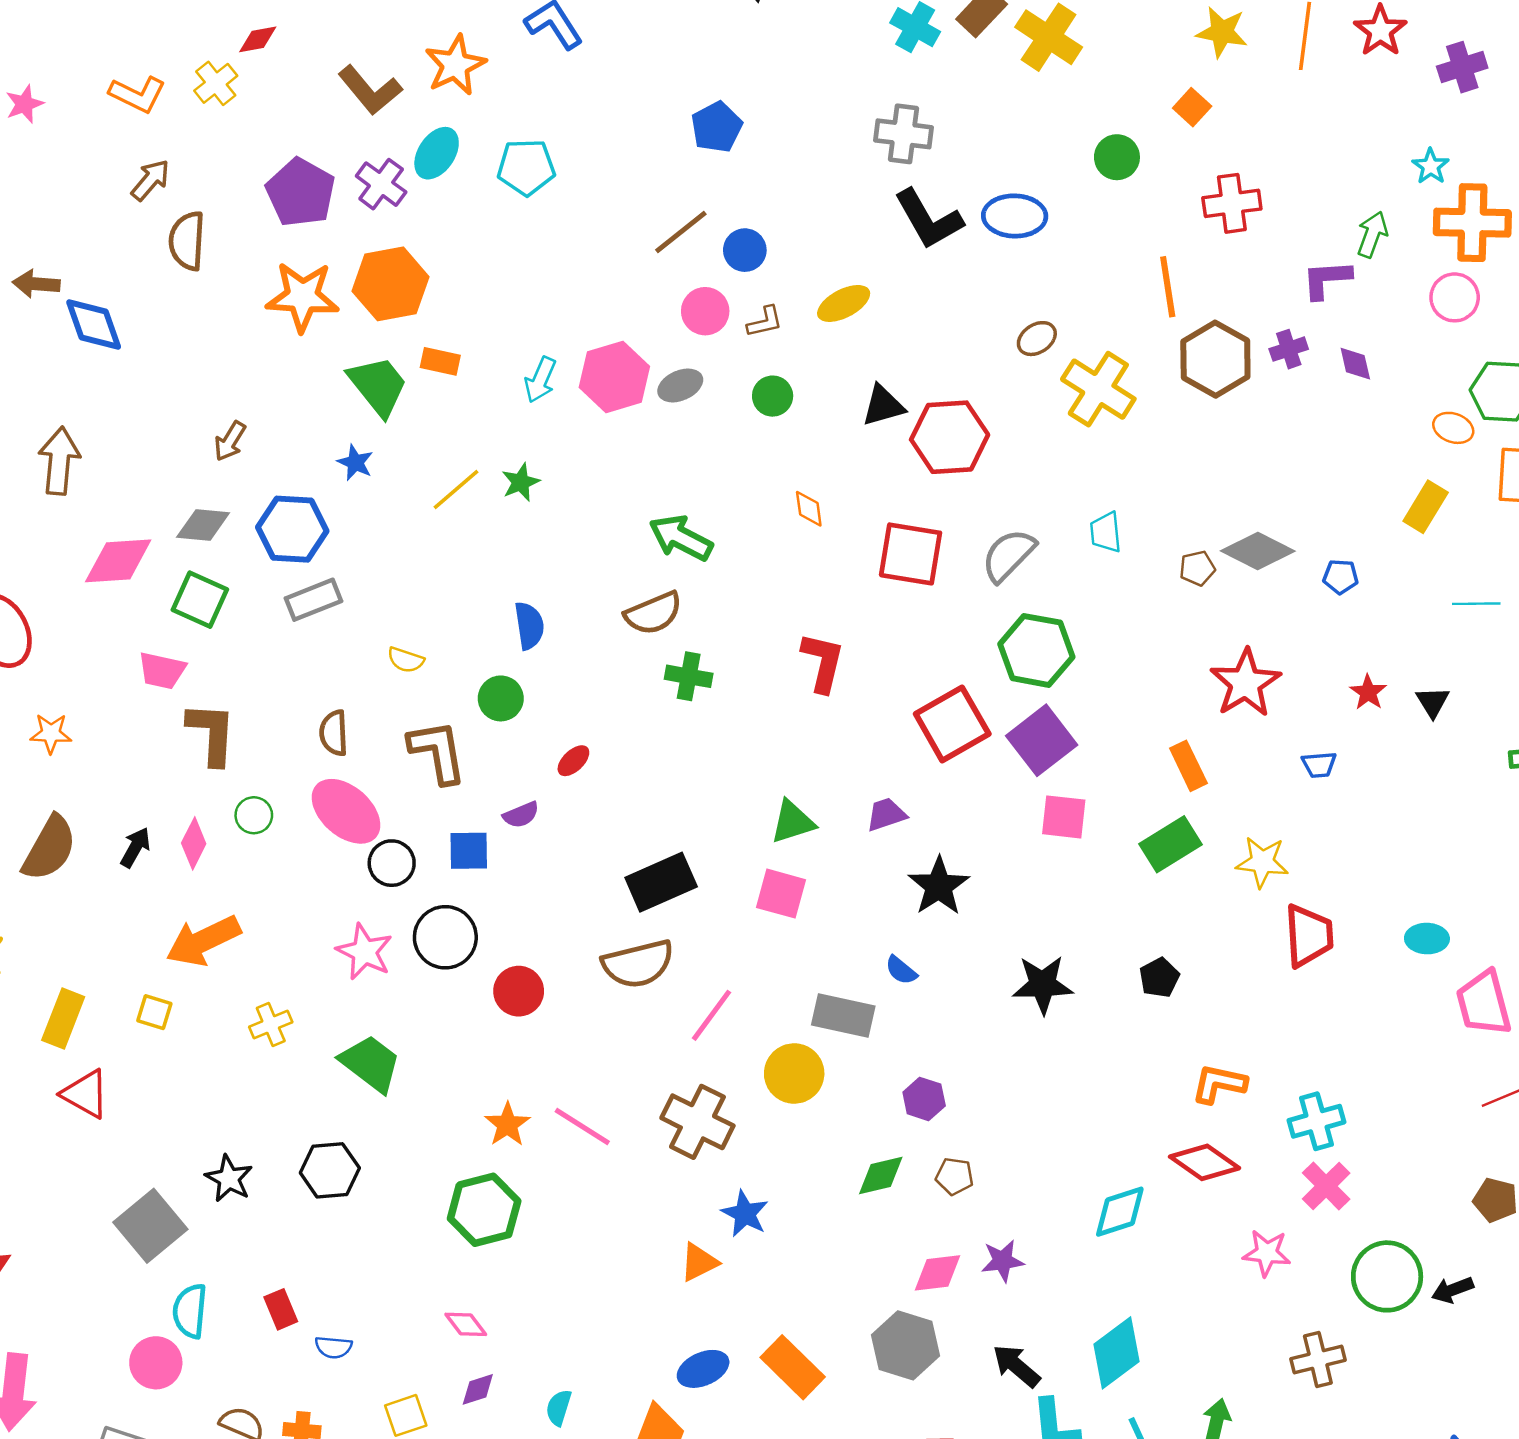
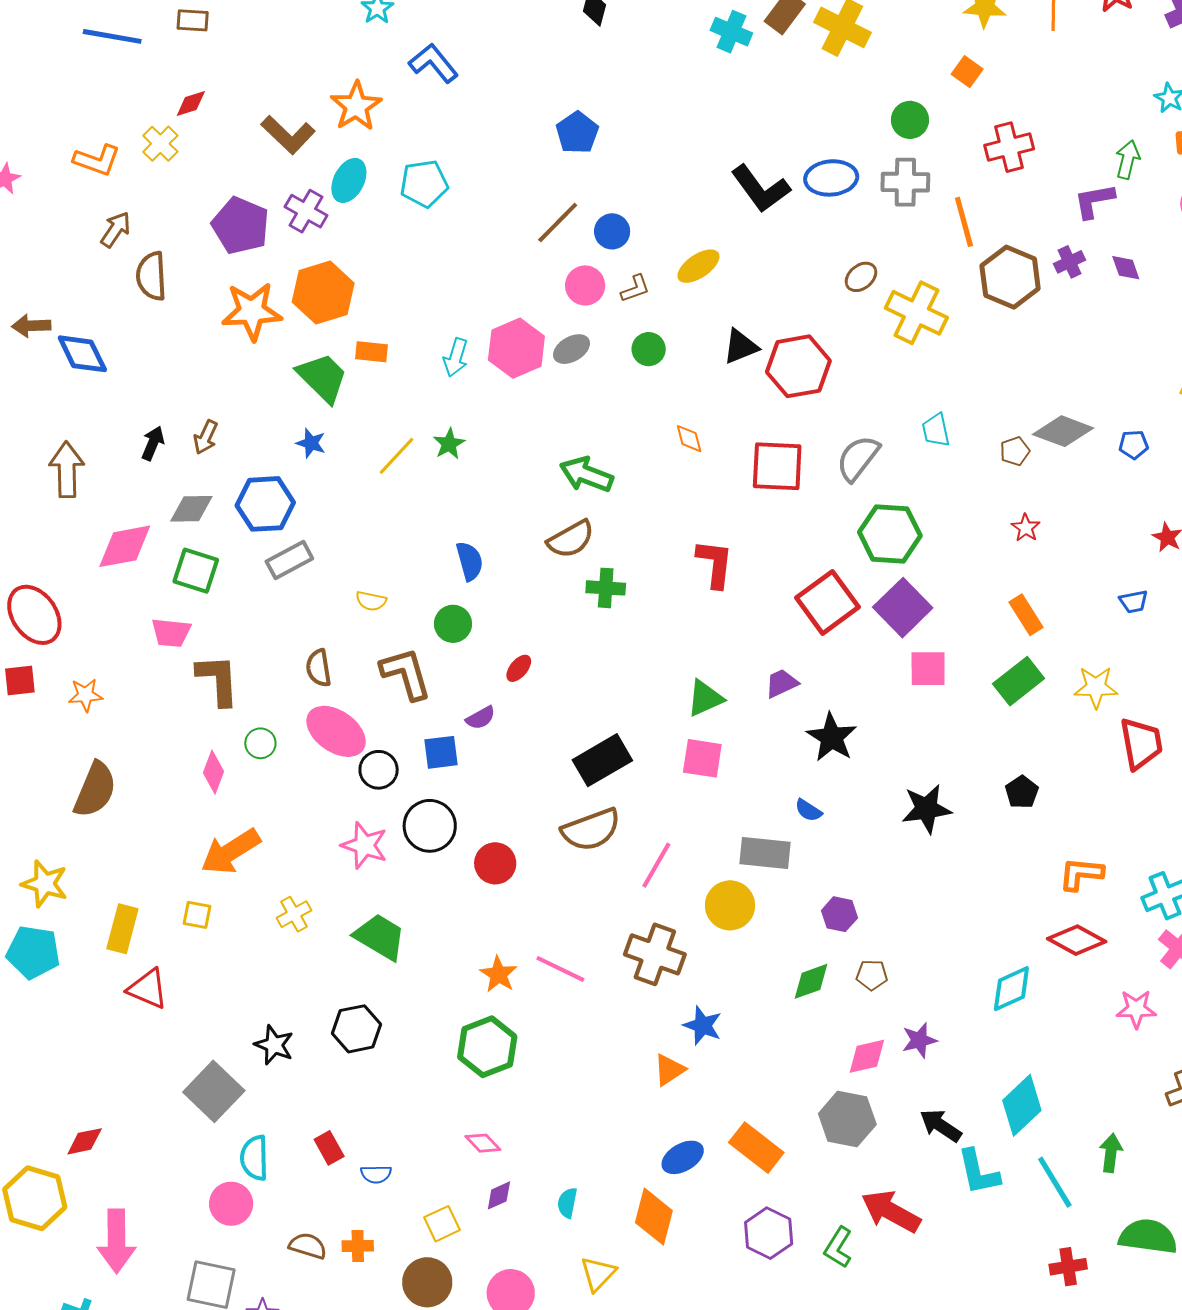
gray cross: (903, 134) -> (905, 182), moved
red star: (1245, 683) -> (1026, 528), moved, size x0.5
black arrow: (135, 847) -> (153, 443), moved

